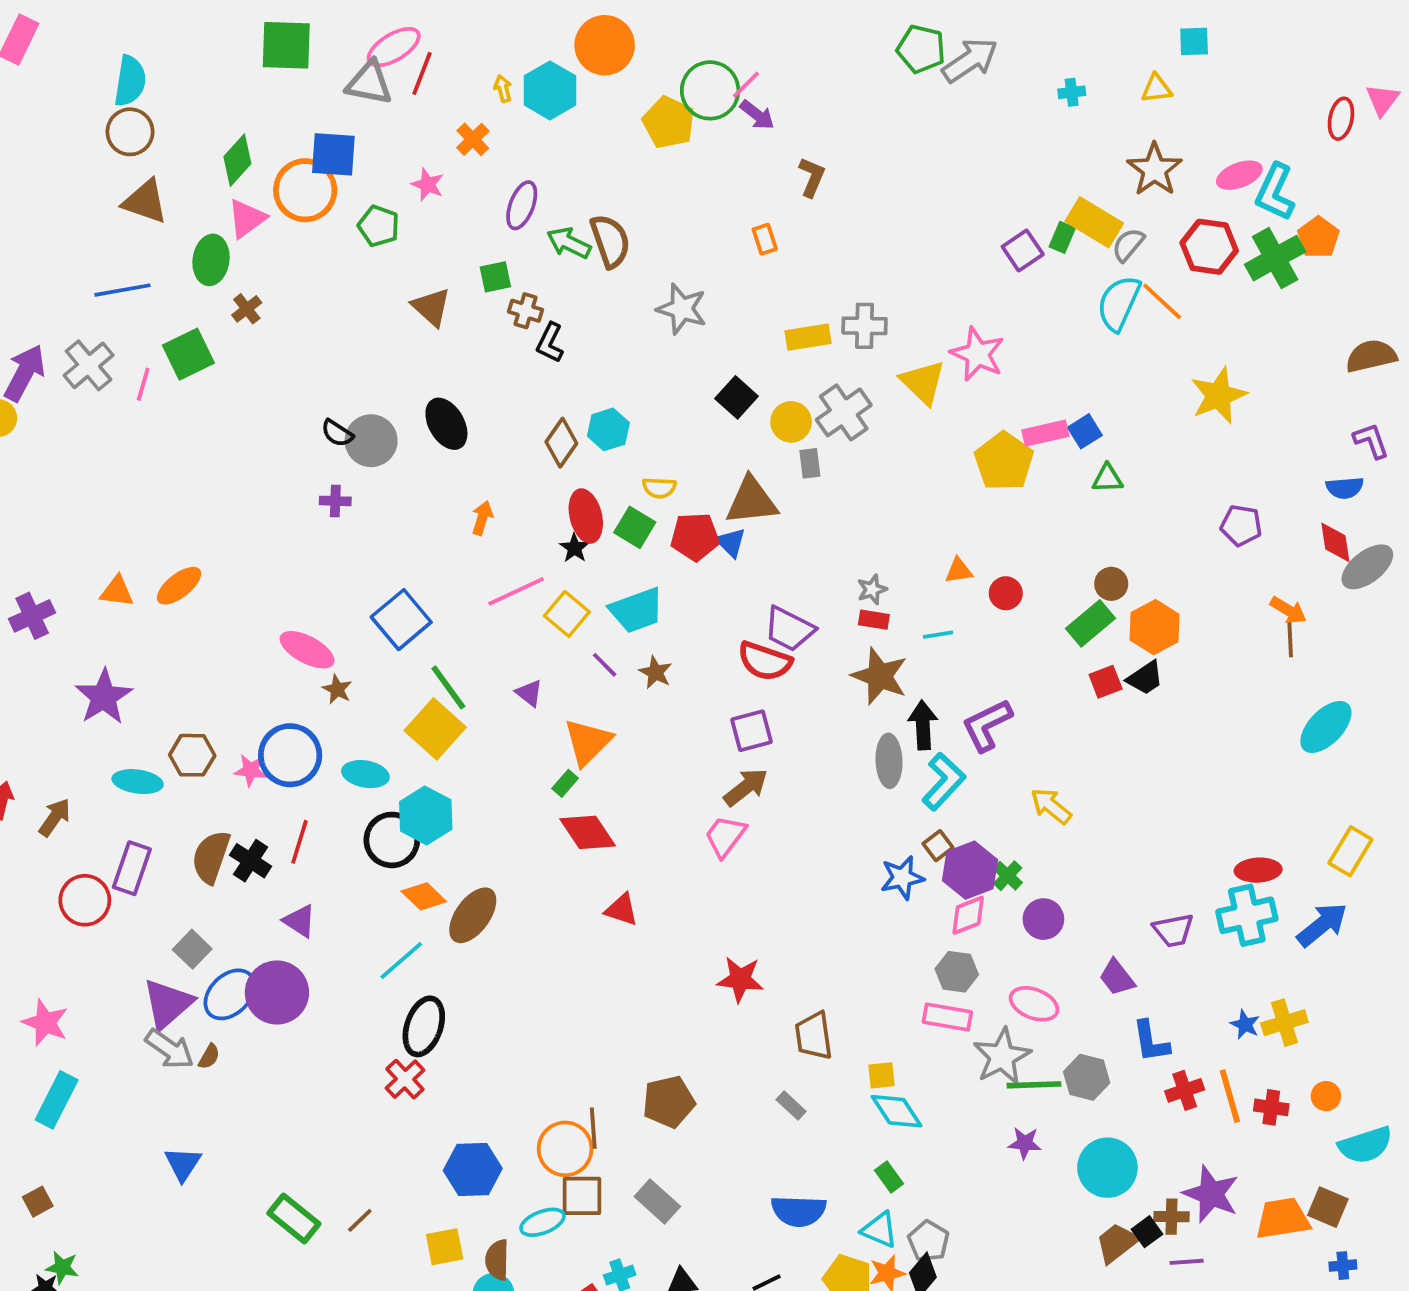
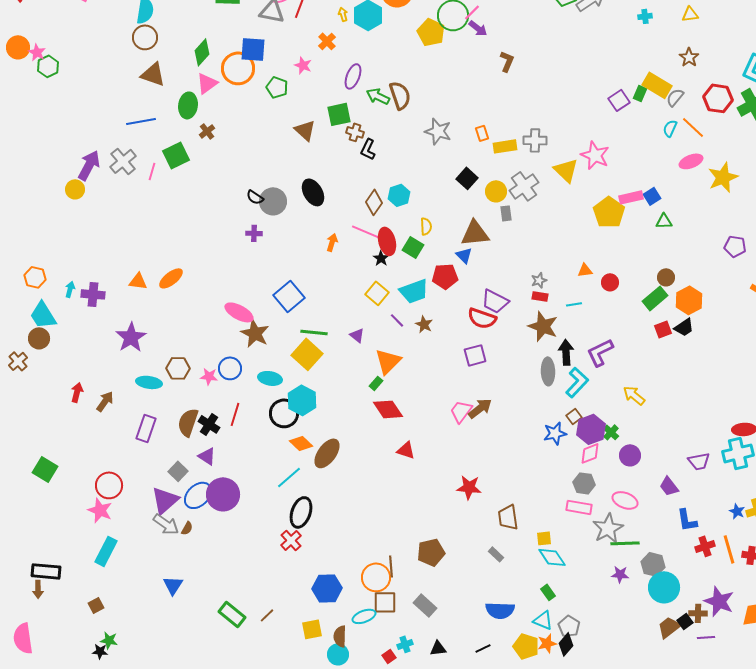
brown star: (1155, 169) -> (689, 57), size x0.7
pink ellipse: (1239, 175) -> (691, 161), moved
orange rectangle: (765, 239) -> (482, 133), moved
green square: (495, 277) -> (339, 114), size x1.4
cyan semicircle: (1119, 303) -> (670, 128), size x0.6
yellow semicircle: (659, 488) -> (426, 226), turned -96
red pentagon: (695, 537) -> (445, 276), moved
pink line: (516, 591) -> (367, 232), moved, turned 48
purple cross: (32, 616) -> (93, 294), turned 30
green line: (448, 687) -> (314, 332), turned -48
brown star: (337, 689) -> (255, 333), size x1.8
blue circle: (290, 755) -> (230, 368), size x0.7
brown arrow: (746, 787) -> (480, 408), moved
red circle: (85, 900) -> (109, 485), moved
purple triangle: (300, 921) -> (207, 456), moved
gray hexagon: (1087, 1077) -> (653, 564), moved

